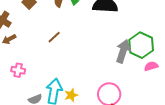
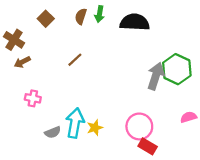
pink semicircle: (151, 66) -> (189, 117), moved

